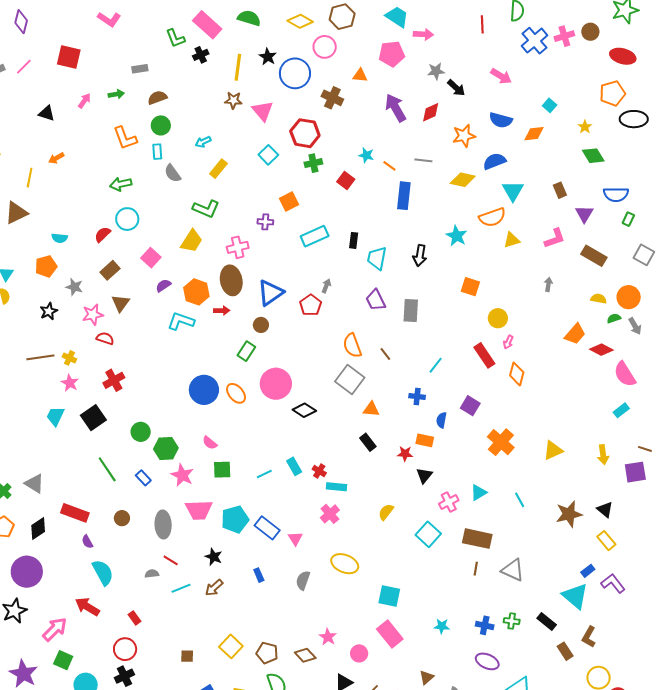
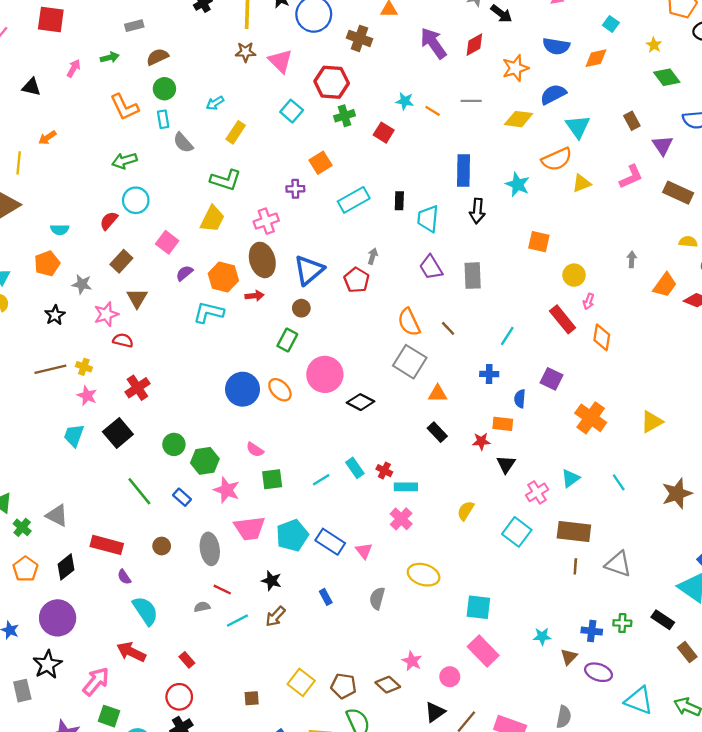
blue rectangle: (404, 196) -> (464, 170), moved
gray arrow: (548, 284) -> (632, 259), moved
brown triangle: (426, 677) -> (569, 657), moved

